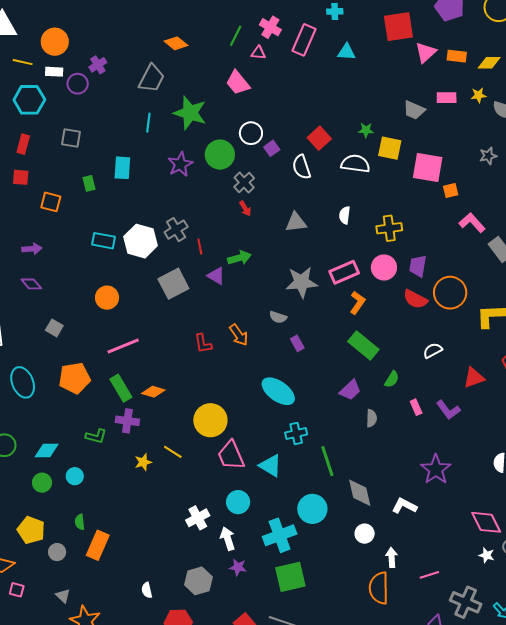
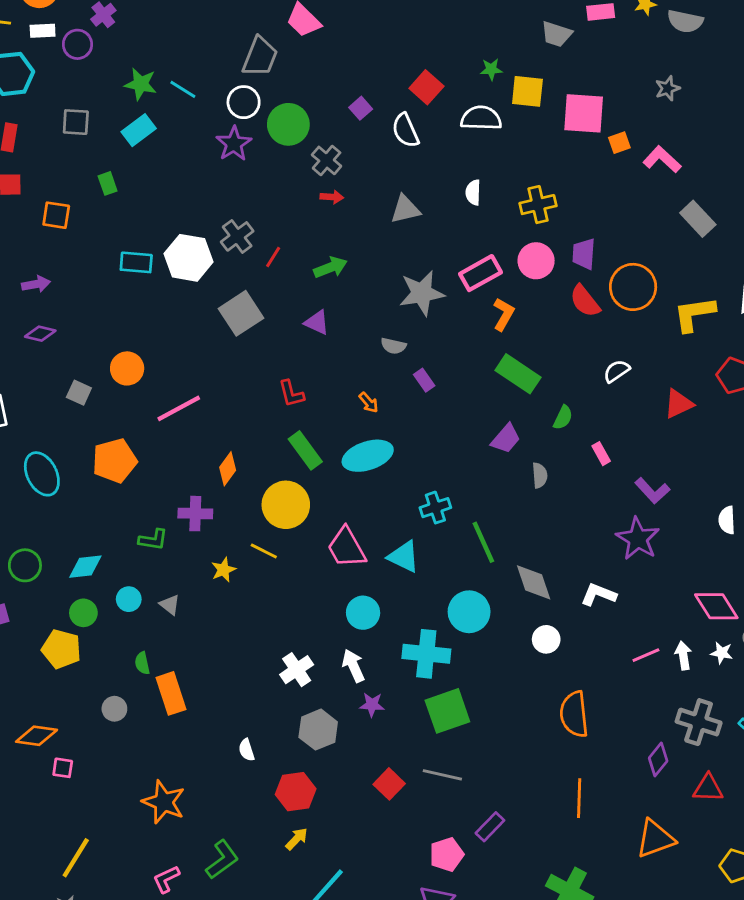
gray trapezoid: (151, 78) -> (260, 57), moved
green star: (190, 113) -> (141, 84), moved, size x0.7
cyan line: (148, 123) -> (183, 89), turned -60
white circle: (251, 133) -> (244, 102), moved
cyan rectangle: (122, 168) -> (139, 130), moved, turned 55
red arrow: (245, 208) -> (332, 197), turned -49
pink L-shape: (472, 223) -> (662, 159), moved
red line: (200, 247) -> (273, 257), turned 49
purple triangle: (216, 276) -> (317, 322), moved
purple diamond: (31, 284) -> (40, 334), turned -30
orange circle: (107, 298) -> (127, 368), moved
red semicircle: (415, 299) -> (585, 301), turned 30
orange arrow: (239, 335) -> (369, 403), moved, size x0.7
green rectangle: (121, 388) -> (305, 450), moved
cyan ellipse: (278, 391) -> (368, 456), moved, turned -48
orange diamond: (153, 392) -> (228, 469), turned -65
purple L-shape: (448, 410) -> (652, 491), moved
yellow circle: (210, 420) -> (286, 505), moved
white cross: (198, 518) -> (297, 670), moved
yellow pentagon: (31, 530) -> (61, 649), moved
cyan cross: (280, 535) -> (426, 654), turned 32
orange rectangle: (98, 545) -> (171, 693), turned -36
white arrow: (392, 557) -> (683, 655), moved
pink line: (429, 575) -> (646, 655), moved
gray triangle: (63, 596) -> (170, 605), moved

